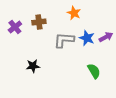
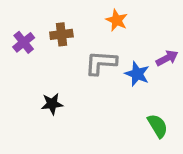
blue star: (87, 38) -> (137, 74), moved
green semicircle: (94, 71) -> (158, 126), moved

